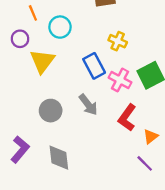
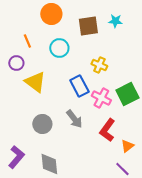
cyan circle: (60, 27) -> (59, 48), moved
yellow triangle: (42, 61) -> (35, 82), turned -30

